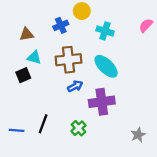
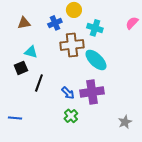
brown triangle: (27, 34) -> (24, 23), moved
brown cross: (69, 60) -> (72, 45), moved
blue arrow: (75, 86) -> (68, 93), moved, turned 72
black line: (43, 124) -> (39, 83), moved

